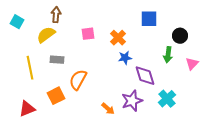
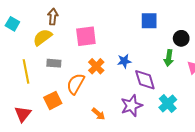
pink square: (88, 34) -> (86, 36), size x1.5
orange cross: (118, 38) -> (96, 66), moved
red triangle: (27, 109) -> (23, 114), turned -30
orange arrow: (108, 109) -> (98, 114), moved

